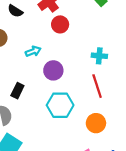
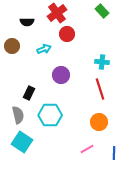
black semicircle: (15, 11) -> (27, 22), turned -32
cyan arrow: (33, 51) -> (44, 49), moved
cyan hexagon: (60, 105) -> (50, 115), moved

